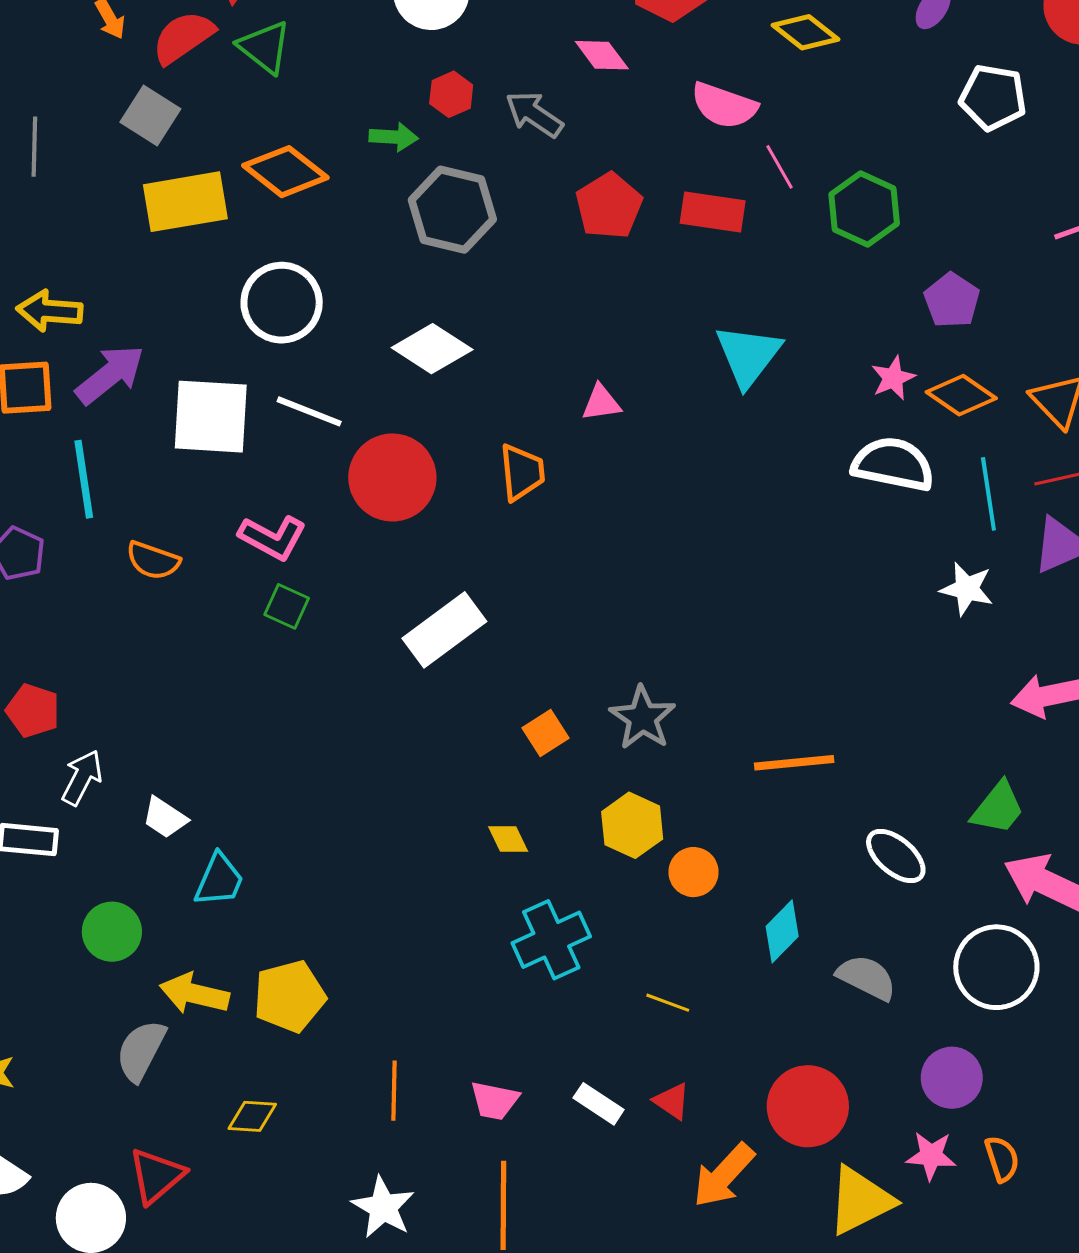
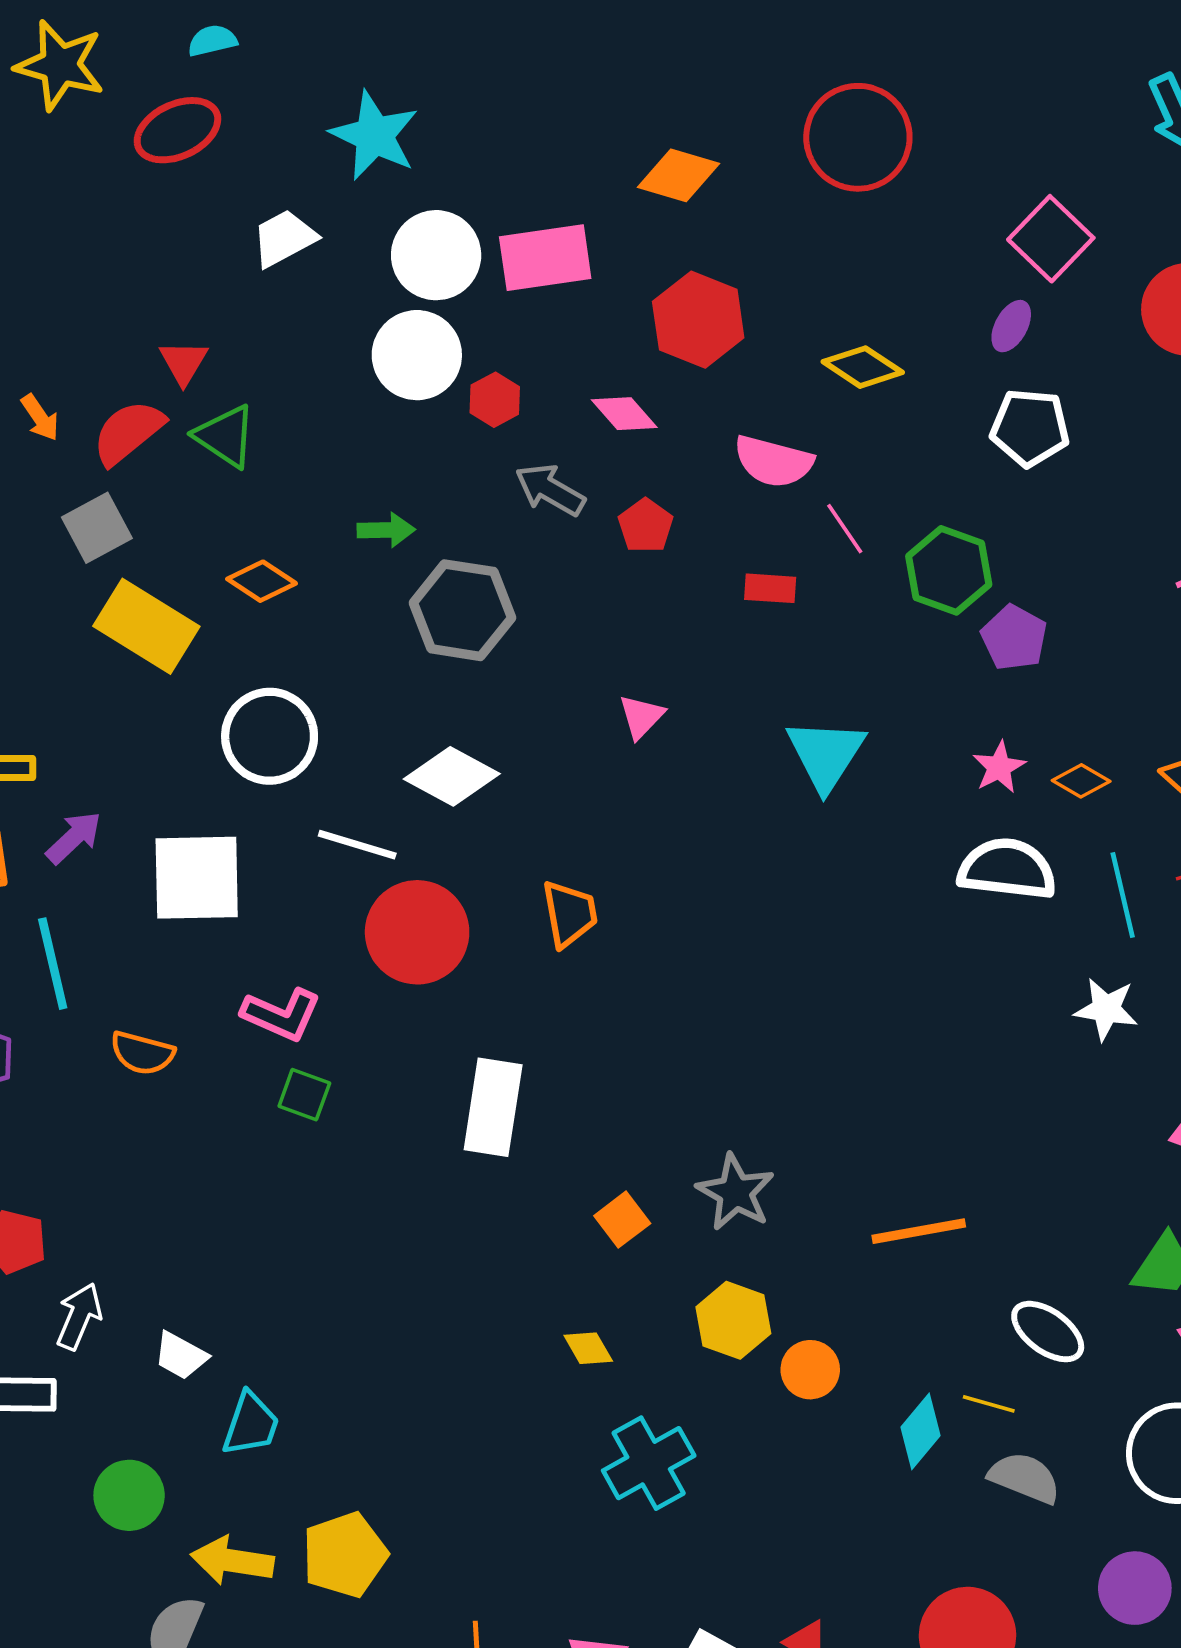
red hexagon: (451, 94) -> (495, 400), moved
white pentagon: (993, 97) -> (1030, 428), moved
gray square: (150, 116) -> (97, 528), turned 34
orange diamond: (285, 172) -> (262, 581), size x0.7
yellow rectangle: (185, 202) -> (146, 626), turned 46
red pentagon: (609, 206) -> (646, 526), moved, size x0.7
red rectangle: (713, 212) -> (770, 588), size x0.7
purple pentagon: (952, 300) -> (1014, 638), moved
purple arrow: (110, 375) -> (74, 838), size x0.7
orange diamond: (961, 395) -> (1081, 781), size x0.7
pink triangle: (601, 403) -> (641, 717), moved, turned -33
white line: (309, 411) -> (357, 845), moved
white rectangle: (444, 630) -> (493, 1107), turned -40
yellow line: (668, 1003) -> (989, 1404), moved

